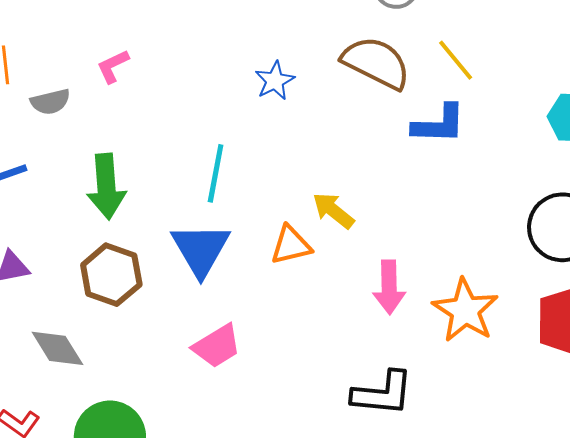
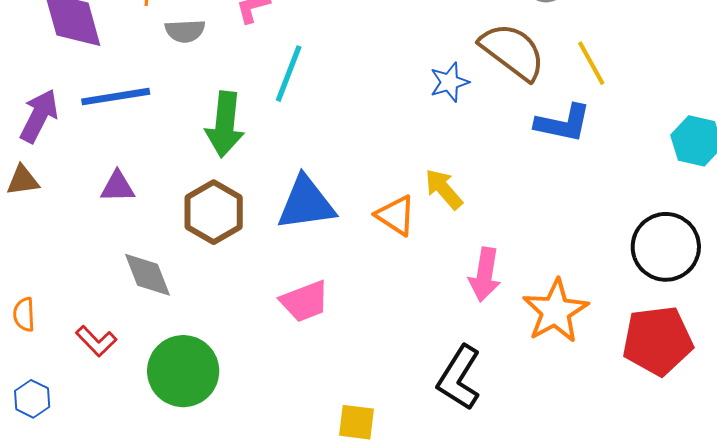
blue star: (275, 81) -> (449, 82), moved
cyan line: (216, 173) -> (289, 74), moved
orange triangle: (291, 245) -> (396, 215), turned 36
blue triangle: (201, 249) -> (306, 203), turned 42
black L-shape: (383, 393) -> (459, 378), turned 106

